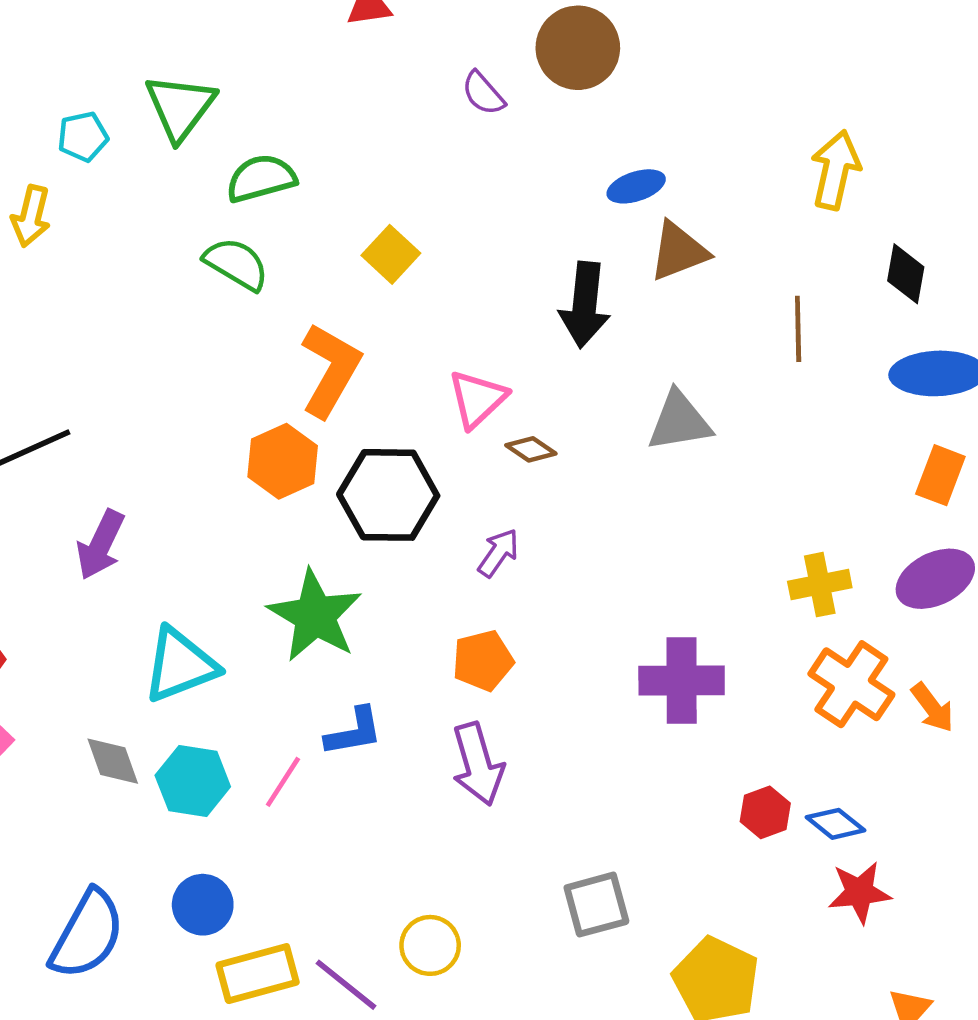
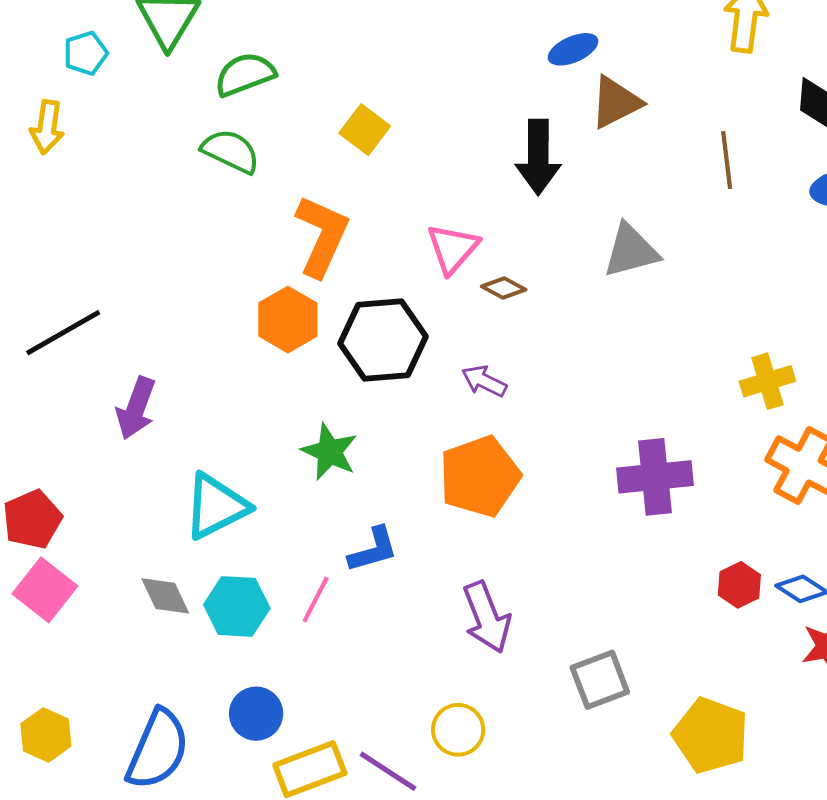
purple arrow: (498, 553) -> (484, 381), turned -93
green star: (315, 616) -> (329, 452), size x0.7
orange pentagon: (483, 660) -> (480, 476), size x1.5
purple arrow: (478, 764) -> (487, 617), moved

